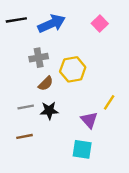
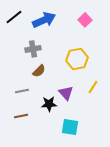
black line: (16, 20) -> (14, 17), turned -30
yellow hexagon: (73, 69) -> (77, 59), moved
black star: (49, 111) -> (49, 104), moved
purple triangle: (89, 120) -> (66, 93), moved

